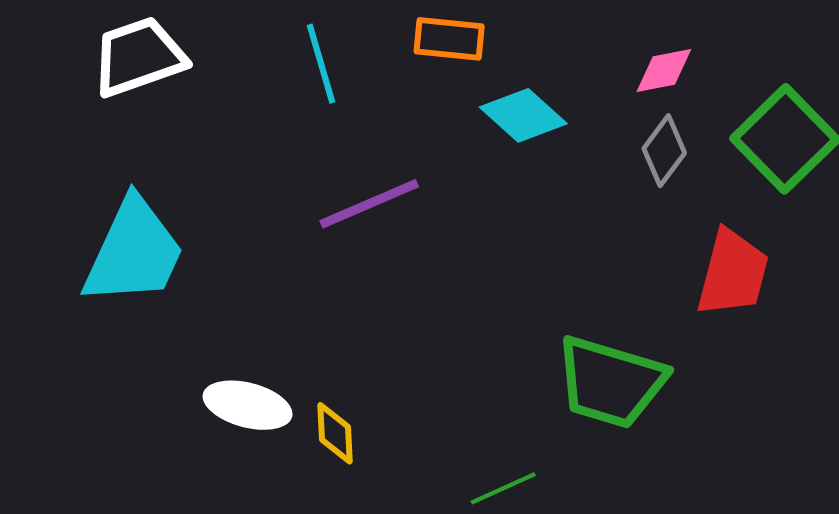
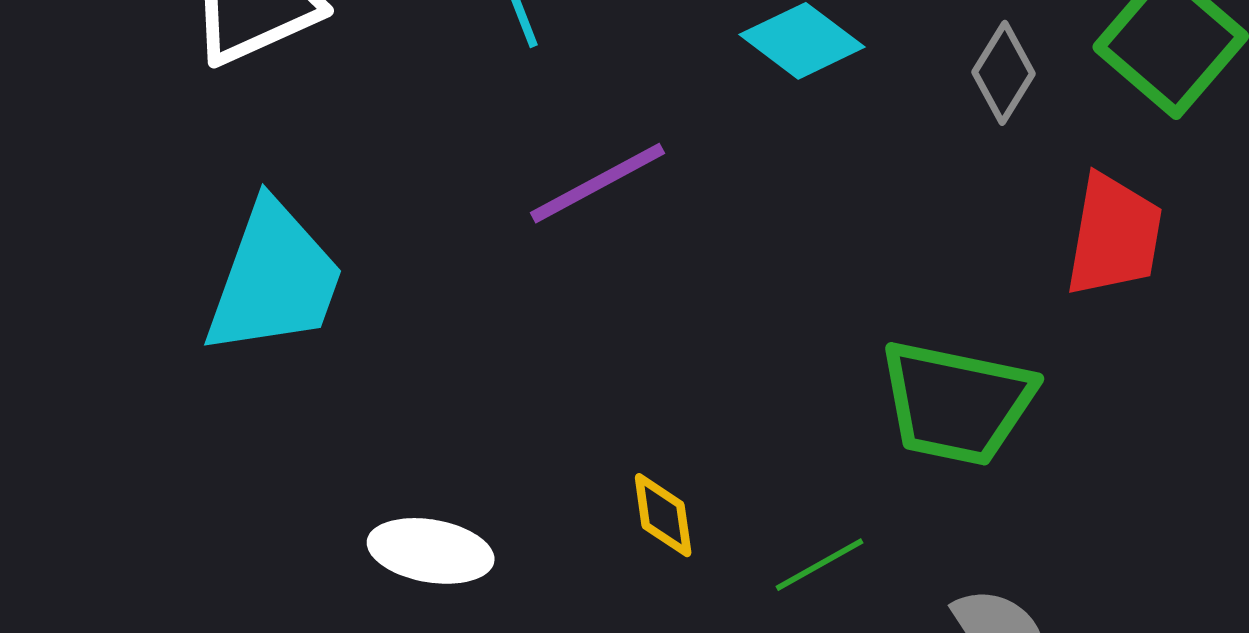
white ellipse: (248, 405) -> (431, 551), moved
yellow diamond: (335, 433) -> (663, 515), moved

